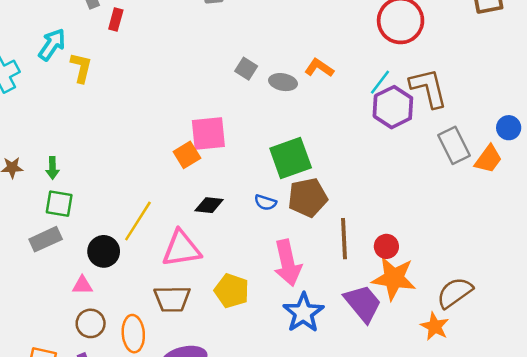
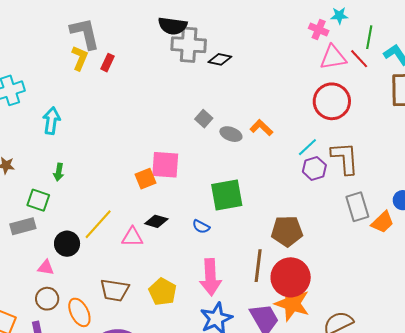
cyan arrow: (52, 45) -> (51, 121), moved, turned -36
yellow L-shape: (81, 68) -> (80, 58), moved
purple hexagon: (393, 107) -> (314, 168), size x0.7
green arrow: (52, 168) -> (59, 172), moved
brown pentagon: (308, 198) -> (287, 231), moved
red circle: (386, 246) -> (291, 277), size x2.0
pink triangle: (181, 249) -> (132, 237), moved, size x0.7
orange ellipse: (133, 334) -> (79, 312), turned -32

